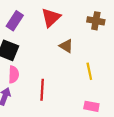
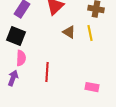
yellow line: (89, 71) -> (90, 33), moved

